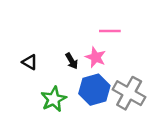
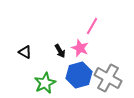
pink line: (110, 31) -> (92, 26), turned -60

